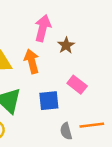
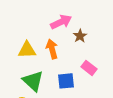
pink arrow: (43, 28) -> (61, 22), turned 50

